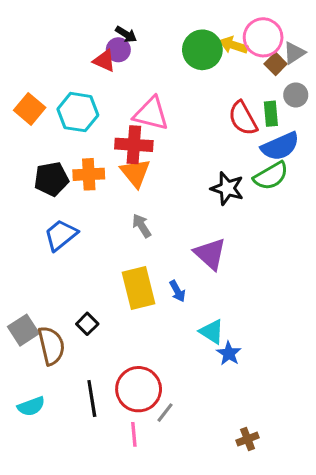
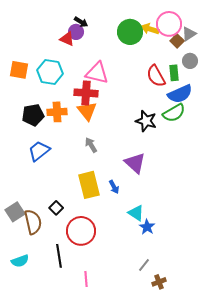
orange square: (30, 109) -> (19, 70), turned -30
red circle: (139, 389) -> (81, 231), moved
gray line: (165, 413) -> (144, 265), moved

